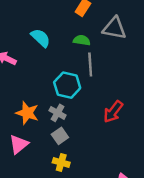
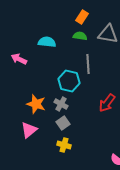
cyan semicircle: (41, 38) -> (47, 42), turned -36
green semicircle: (82, 40) -> (80, 36), moved

